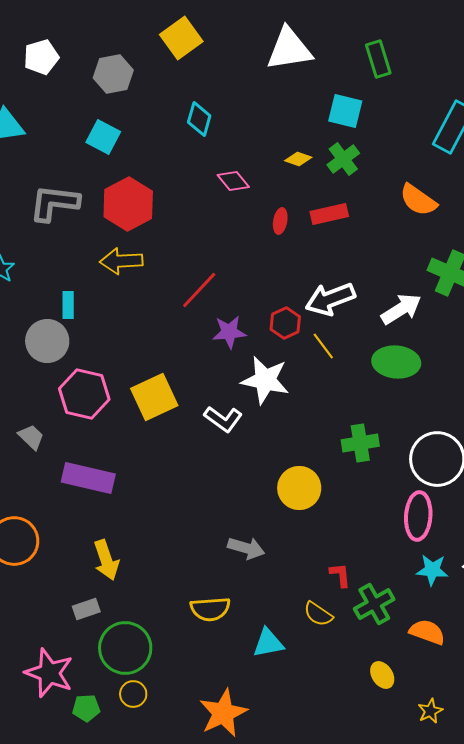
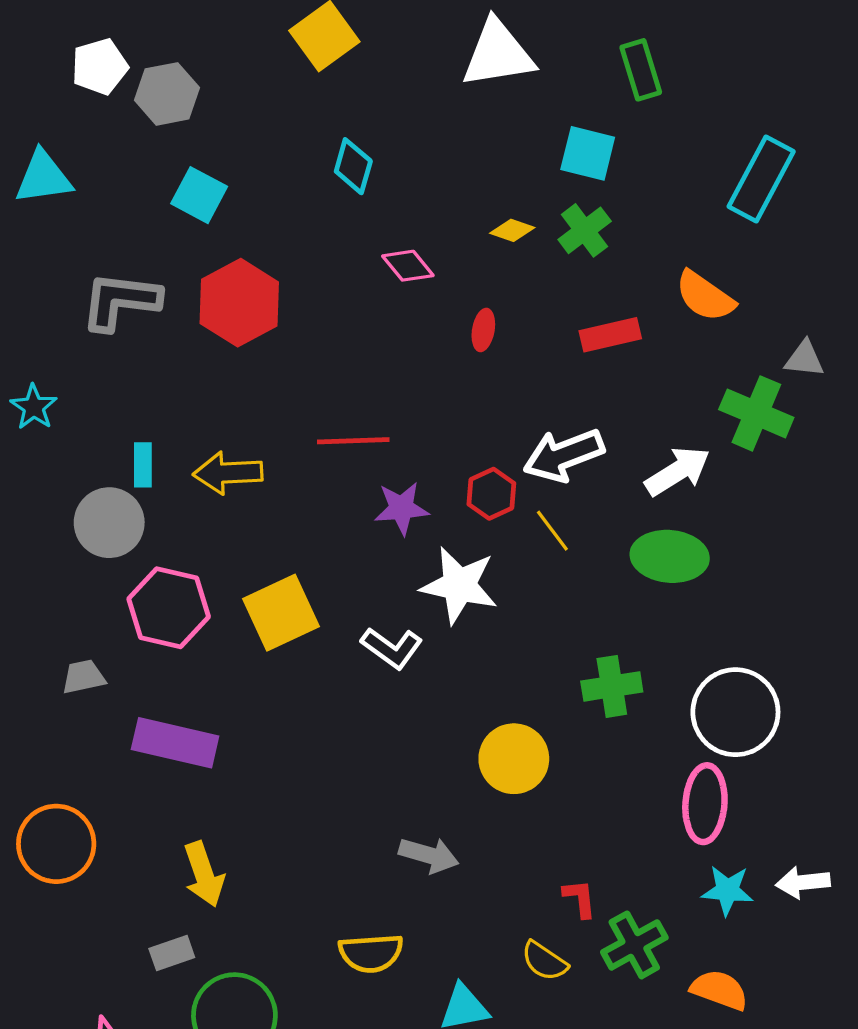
gray hexagon: (113, 74) -> (167, 94), moved
red rectangle: (329, 214) -> (610, 335), moved
yellow arrow: (121, 261) -> (228, 473), moved
red line: (199, 290) -> (353, 441), turned 45
gray trapezoid: (31, 437) -> (83, 677), turned -56

